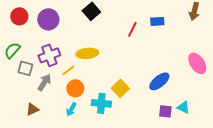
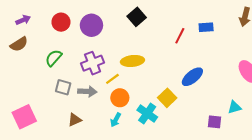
gray square: (25, 68) -> (63, 87), moved
blue ellipse: (159, 81) -> (192, 77), moved
gray arrow: (44, 82) -> (87, 91), turned 60
cyan cross: (101, 103) -> (147, 114), turned 30
cyan triangle: (183, 107) -> (234, 107), moved, turned -40

